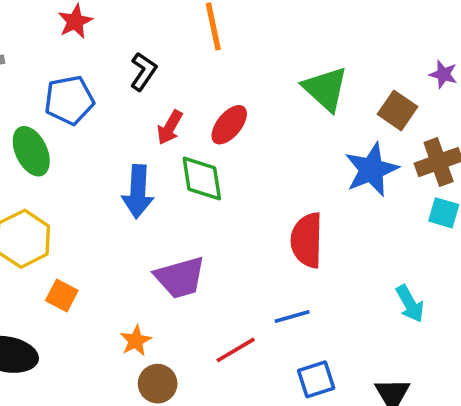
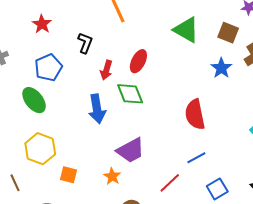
blue star: (371, 170) -> (221, 68), size x0.7
orange star: (136, 341) -> (112, 176), moved

